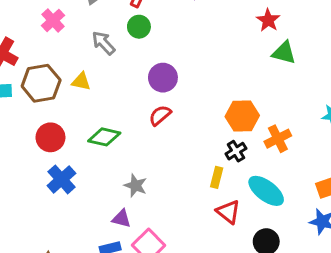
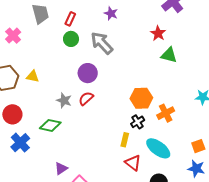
gray arrow: (103, 43) -> (102, 43), moved, size x1.4
green diamond: (104, 137) -> (50, 125), moved
gray star: (135, 186) -> (64, 100), moved
purple triangle: (121, 219) -> (61, 168), turned -48

